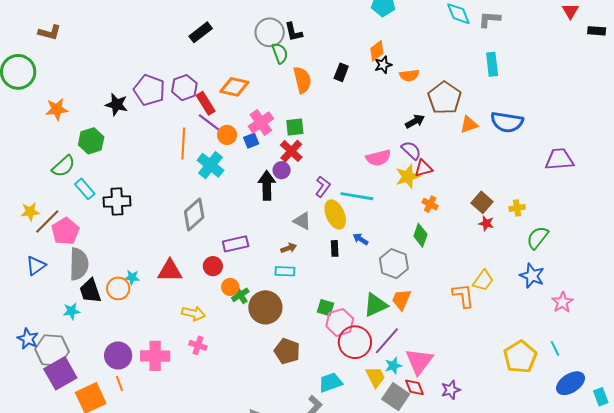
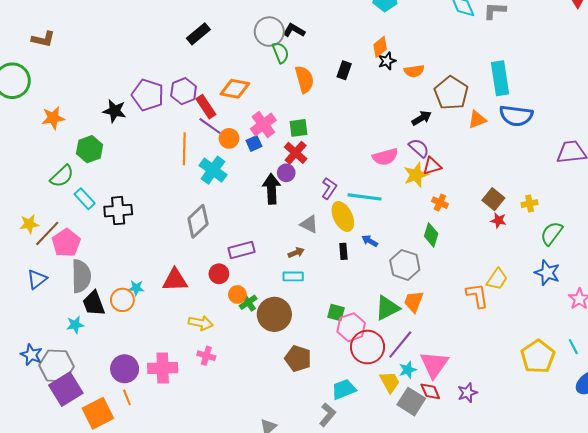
black L-shape: (294, 32) -> (294, 30), turned 135
cyan rectangle: (492, 64) -> (500, 78), moved, size x1.4

